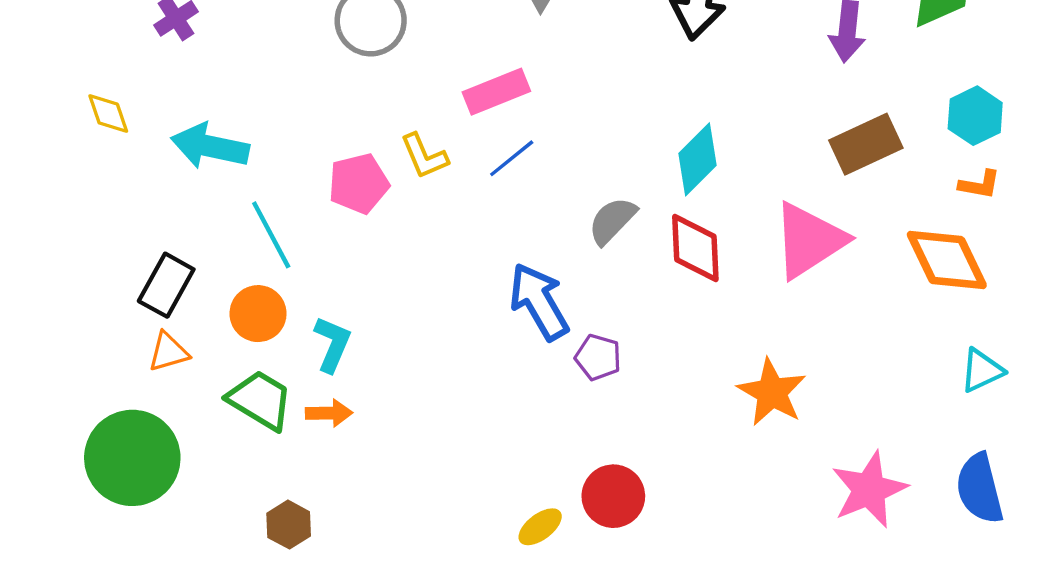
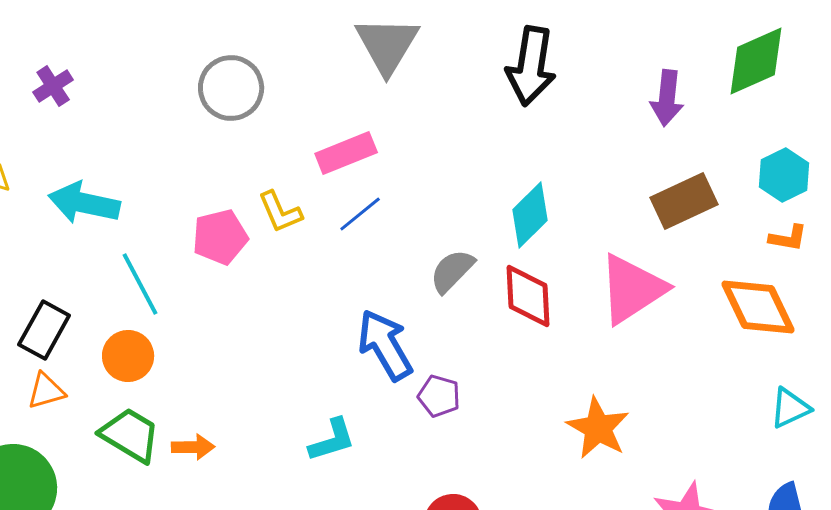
cyan L-shape: (332, 344) -> (332, 440), moved, turned 50

